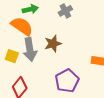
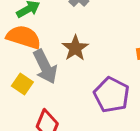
yellow square: (12, 56) -> (22, 84), turned 32

